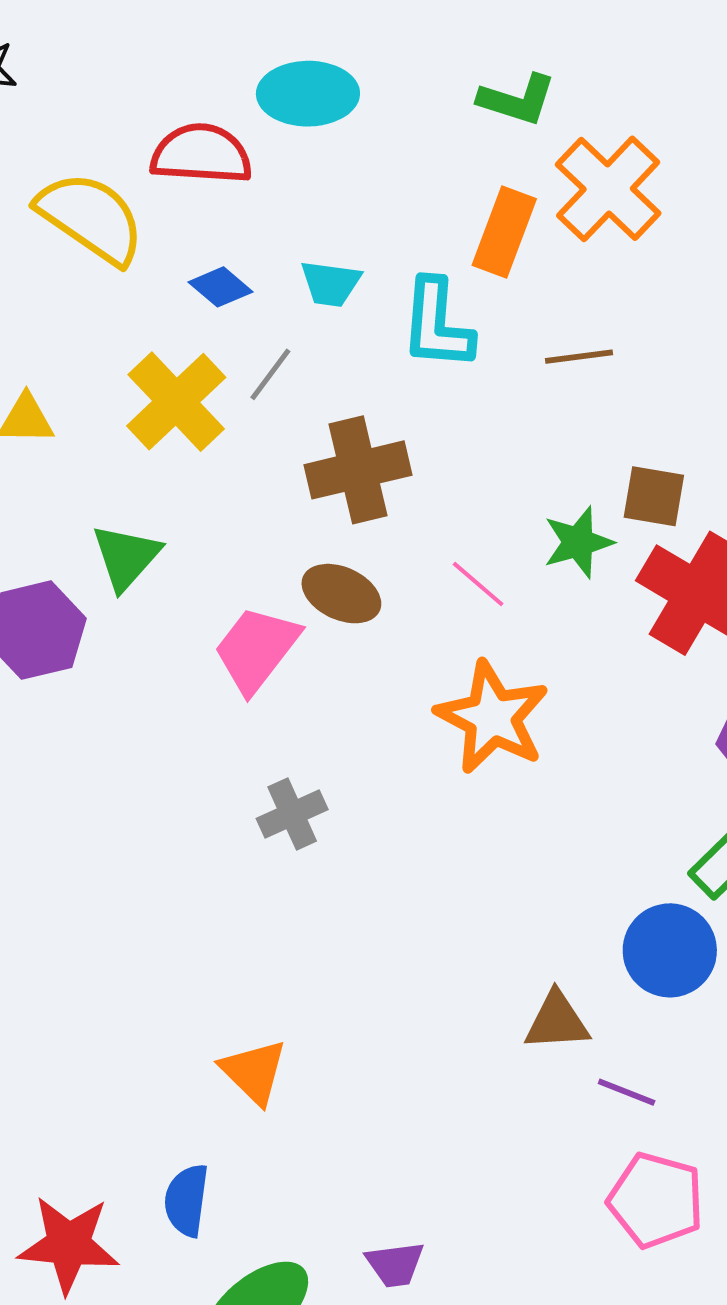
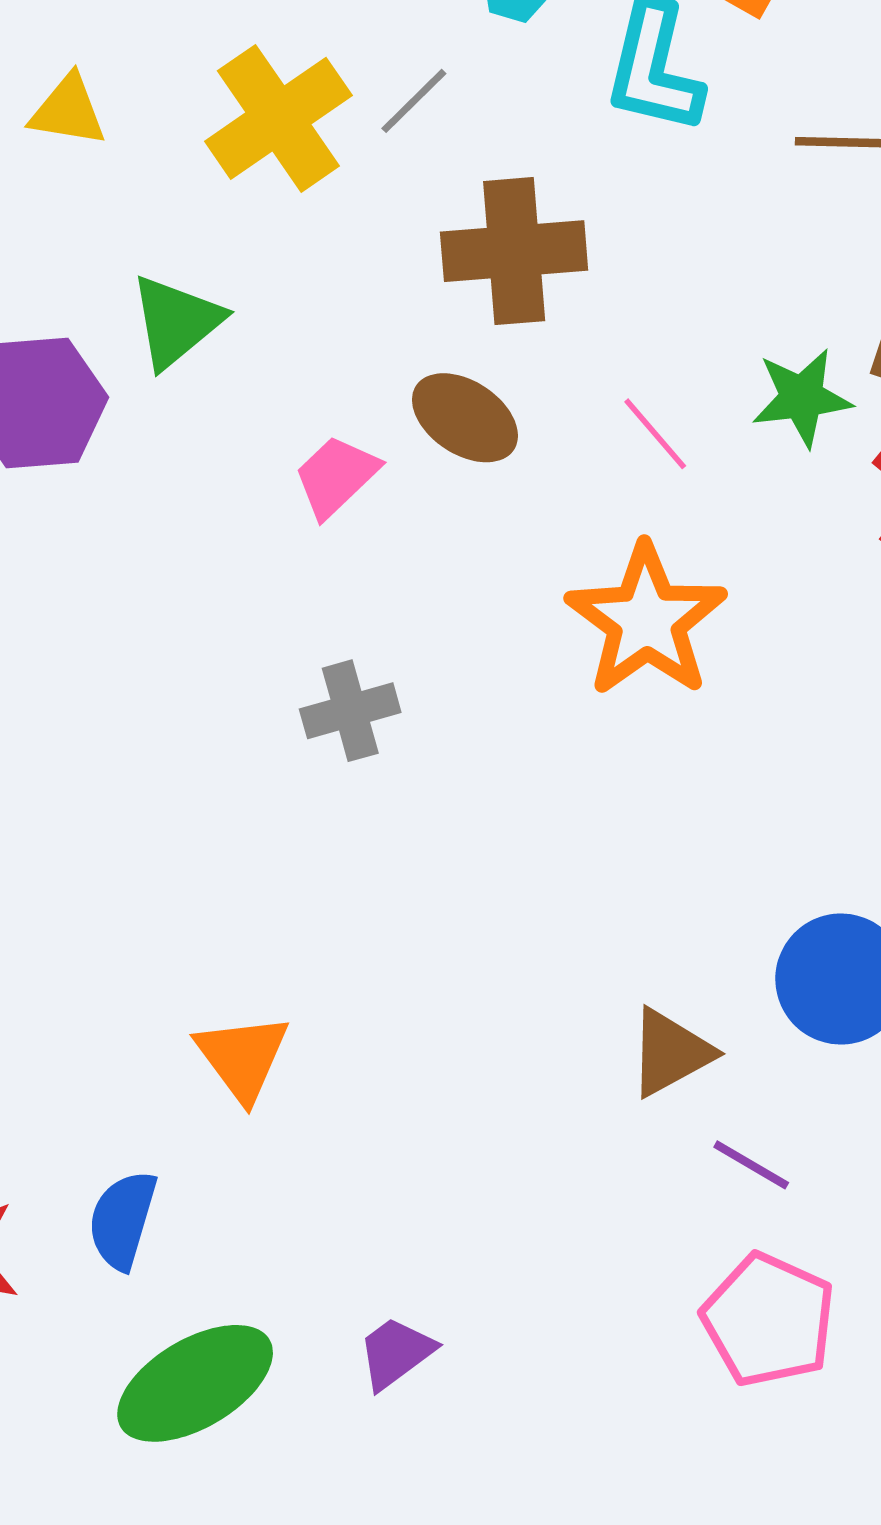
pink trapezoid: (256, 649) -> (336, 476), size x0.7
brown triangle: (557, 1021) -> (670, 1053), turned -34
purple trapezoid: (395, 1264) -> (396, 1353), turned 142

